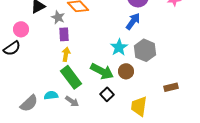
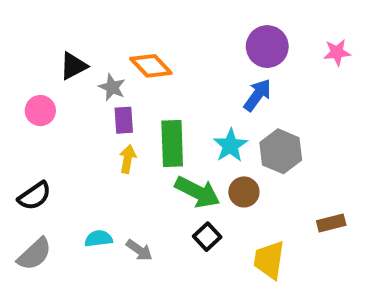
black semicircle: (12, 48) -> (35, 196), moved
green rectangle: (71, 77) -> (172, 144), moved, turned 35
gray semicircle: (29, 103) -> (35, 254), moved

